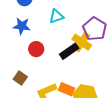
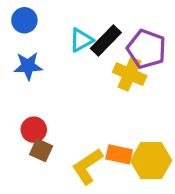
red circle: (36, 49) -> (34, 130), moved
black rectangle: (69, 51) -> (106, 41), moved

